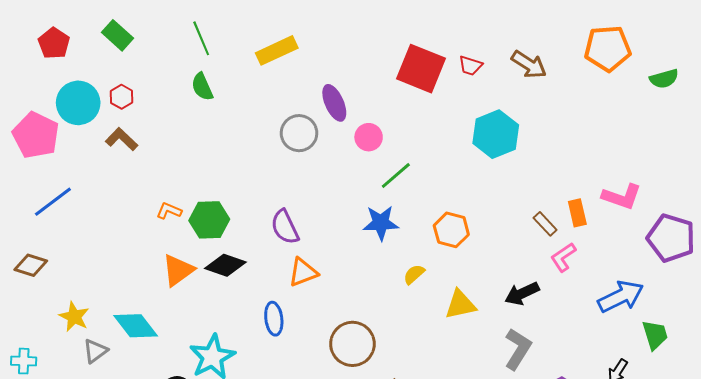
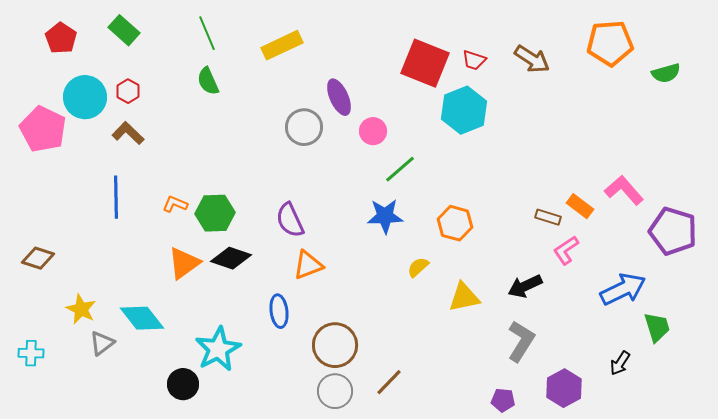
cyan hexagon: (496, 134) -> (464, 110), moved
pink L-shape: (622, 197) -> (624, 190), turned -150
blue line: (53, 202) -> (116, 197), moved, turned -54
orange rectangle: (577, 213) -> (580, 206), turned -40
brown rectangle: (545, 224) -> (548, 217), turned -30
brown circle: (352, 344) -> (335, 345), moved

